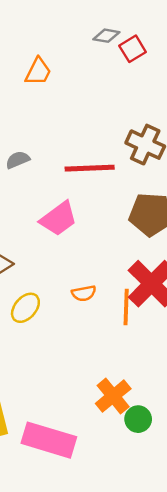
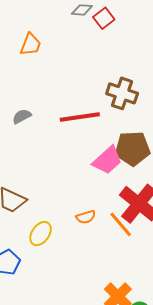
pink trapezoid: (59, 219) -> (107, 160), moved
orange line: (126, 307) -> (121, 224), turned -36

